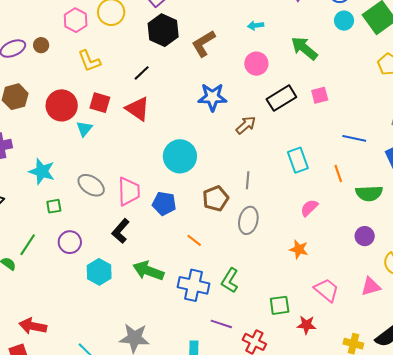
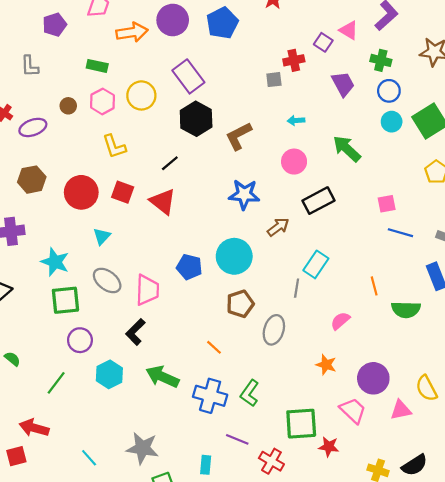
brown circle: (41, 45) -> (68, 106), moved
pink square: (320, 95) -> (387, 204), moved
cyan triangle: (84, 129) -> (102, 236), moved
blue line: (354, 138) -> (400, 233), moved
cyan circle: (180, 156) -> (234, 256), moved
cyan rectangle: (298, 160) -> (316, 264), moved, turned 50
gray line: (248, 180) -> (297, 288), moved
blue pentagon: (164, 204) -> (189, 267), moved
green square: (54, 206) -> (65, 300), size x1.8
purple circle: (365, 236) -> (373, 378), moved, size x1.5
green line: (28, 245) -> (56, 383), moved
green square: (280, 305) -> (301, 424), size x1.5

